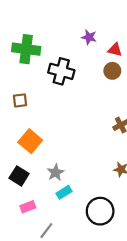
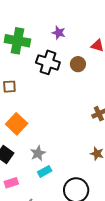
purple star: (89, 37) -> (59, 33), moved
brown circle: (112, 71) -> (78, 64), moved

